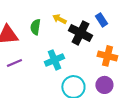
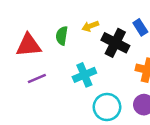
yellow arrow: (59, 19) -> (90, 26), turned -48

